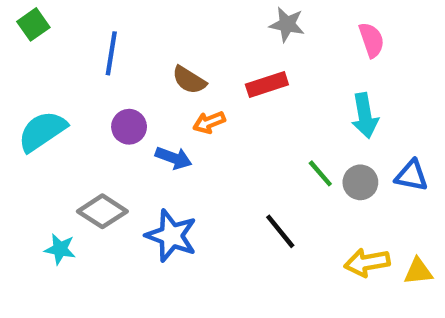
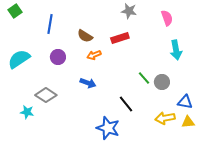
cyan arrow: (365, 116) -> (176, 50), moved
blue arrow: (174, 158) -> (88, 83), moved
blue triangle: (412, 176) -> (185, 102), moved
blue star: (171, 236) -> (108, 128), moved

